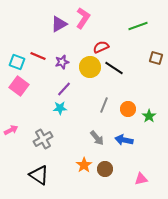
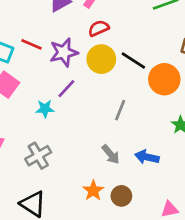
red semicircle: (101, 47) -> (99, 28), moved
purple star: (62, 62) -> (64, 52), size x1.5
cyan star: (60, 108) -> (45, 109), moved
orange circle: (128, 109) -> (164, 79), moved, size x1.5

